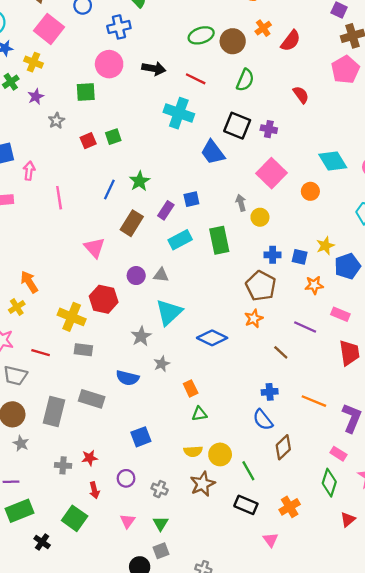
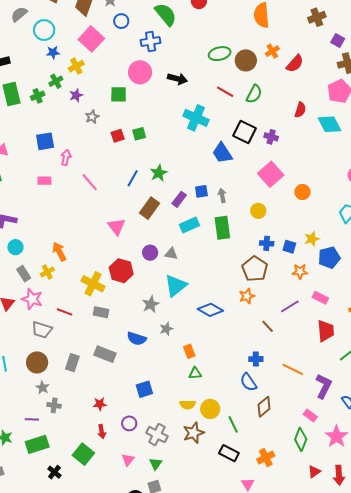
yellow cross: (34, 62) -> (76, 66), turned 35
red line: (196, 79) -> (225, 92), moved
red semicircle: (301, 95) -> (300, 110), turned 49
cyan diamond: (333, 161) -> (330, 124), moved
pink line: (59, 198) -> (90, 182), turned -36
gray arrow: (241, 203) -> (222, 195), moved
purple line: (305, 327) -> (290, 306), turned -60
gray rectangle: (54, 412) -> (72, 363), size x0.7
gray cross: (63, 465) -> (54, 405), moved
gray cross: (160, 489) -> (157, 435), size x1.5

